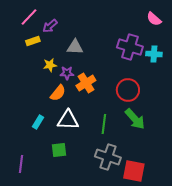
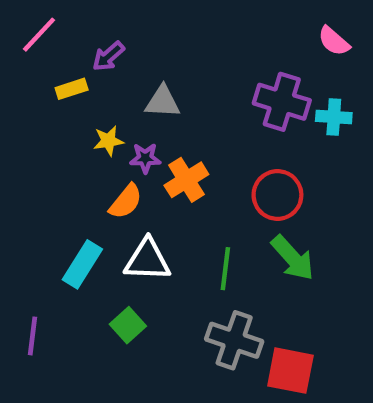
pink line: (29, 17) -> (39, 35), moved
cyan rectangle: (38, 122) -> (82, 264), size x1.5
green square: (59, 150) -> (128, 325), turned -35
purple line: (21, 164) -> (33, 336), moved

